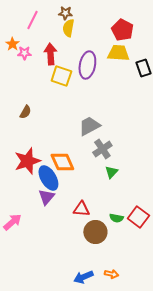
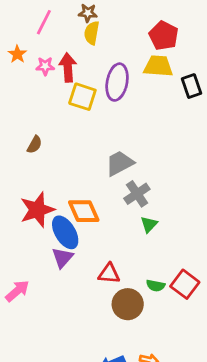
pink star: (24, 53) -> (45, 66), moved

